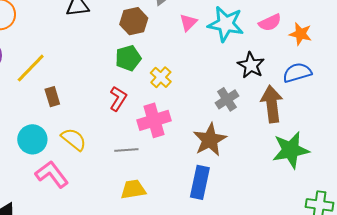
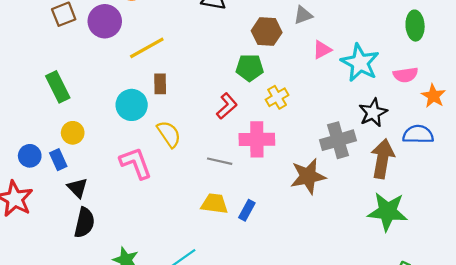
gray cross: (227, 99) -> (338, 140), size x1.4
cyan circle: (32, 139) -> (132, 105), moved
blue rectangle: (200, 182) -> (247, 210), moved, size x0.6

